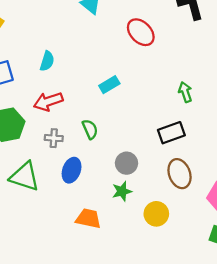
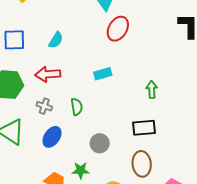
red ellipse: (141, 32) -> (118, 29), moved, turned 60
green arrow: (185, 92) -> (152, 90), moved
green star: (122, 191) -> (81, 170), moved

